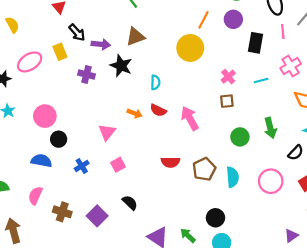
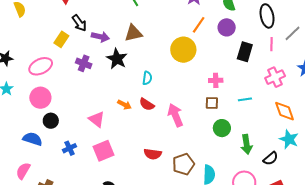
yellow rectangle: (60, 52) -> (61, 39), turned 49
pink ellipse: (30, 62) -> (41, 66), moved
pink cross: (228, 77) -> (216, 80), turned 32
cyan line: (261, 80) -> (245, 99), moved
green arrow: (270, 128) -> (247, 144), moved
pink triangle: (107, 132) -> (97, 119), turned -36
green circle: (240, 137) -> (222, 128), moved
pink square: (118, 165) -> (104, 151), size x1.5

